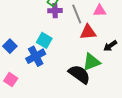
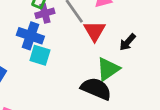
red triangle: (88, 32) -> (95, 31), turned -42
blue cross: (36, 56) -> (30, 36), moved, turned -30

